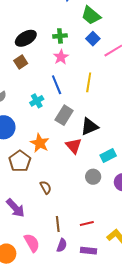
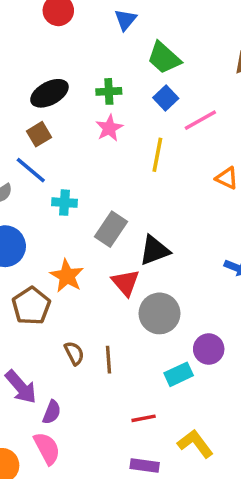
yellow line: (89, 82) -> (157, 155), moved
blue line: (57, 85) -> (31, 170), moved, turned -30
cyan cross: (37, 101) -> (64, 203), turned 32
cyan rectangle: (108, 155) -> (179, 374), moved
gray circle: (93, 177) -> (159, 313), moved, size x1.5
brown line: (58, 224) -> (108, 360), moved
purple semicircle: (62, 245) -> (52, 412), moved

